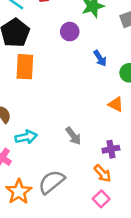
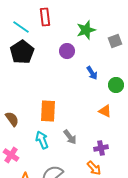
orange rectangle: (25, 67) -> (48, 111), moved
cyan arrow: (26, 137) -> (42, 140), moved, turned -102

